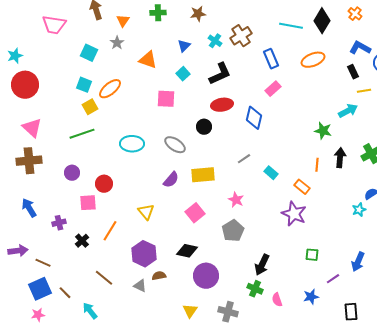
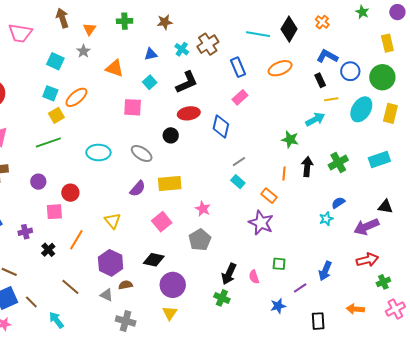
blue triangle: (184, 46) -> (151, 54), turned 32
gray line: (244, 159) -> (239, 162), moved
pink semicircle: (277, 300) -> (254, 277), moved
yellow triangle: (190, 311) -> (170, 313), moved
gray cross: (228, 312) -> (126, 321), moved

